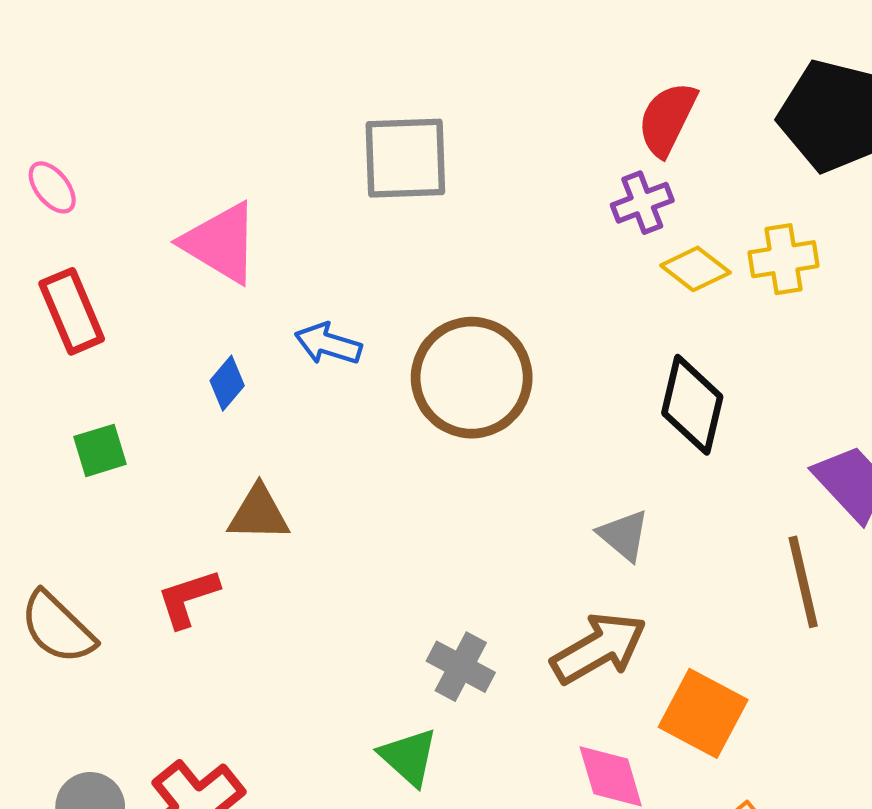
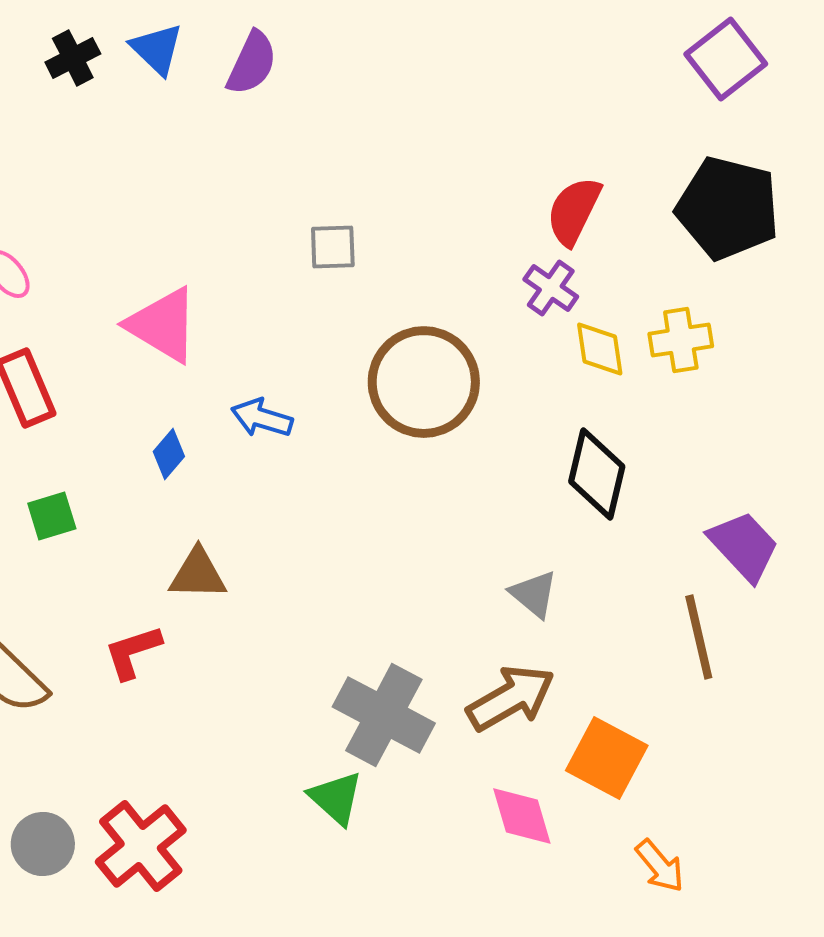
gray square: (405, 158) -> (333, 247), size x0.6
purple cross: (642, 203) -> (551, 288), turned -34
yellow diamond: (695, 269) -> (600, 349), turned 44
brown circle: (472, 378) -> (424, 382), moved
gray cross: (461, 667) -> (384, 715), size x1.6

